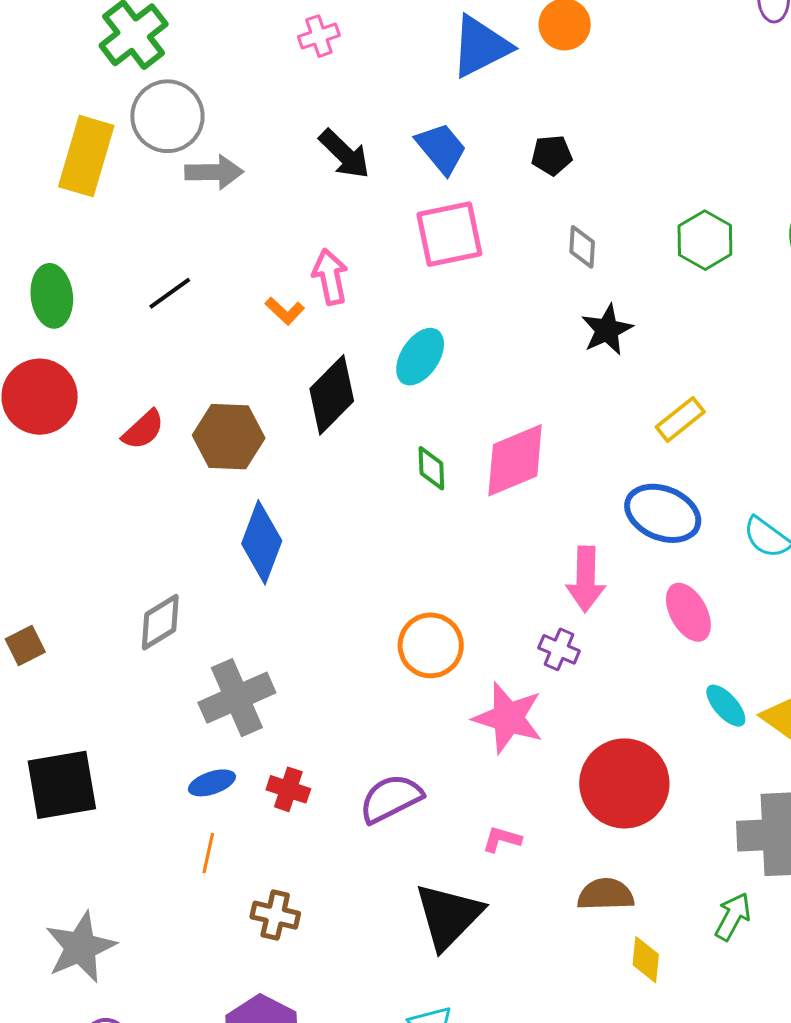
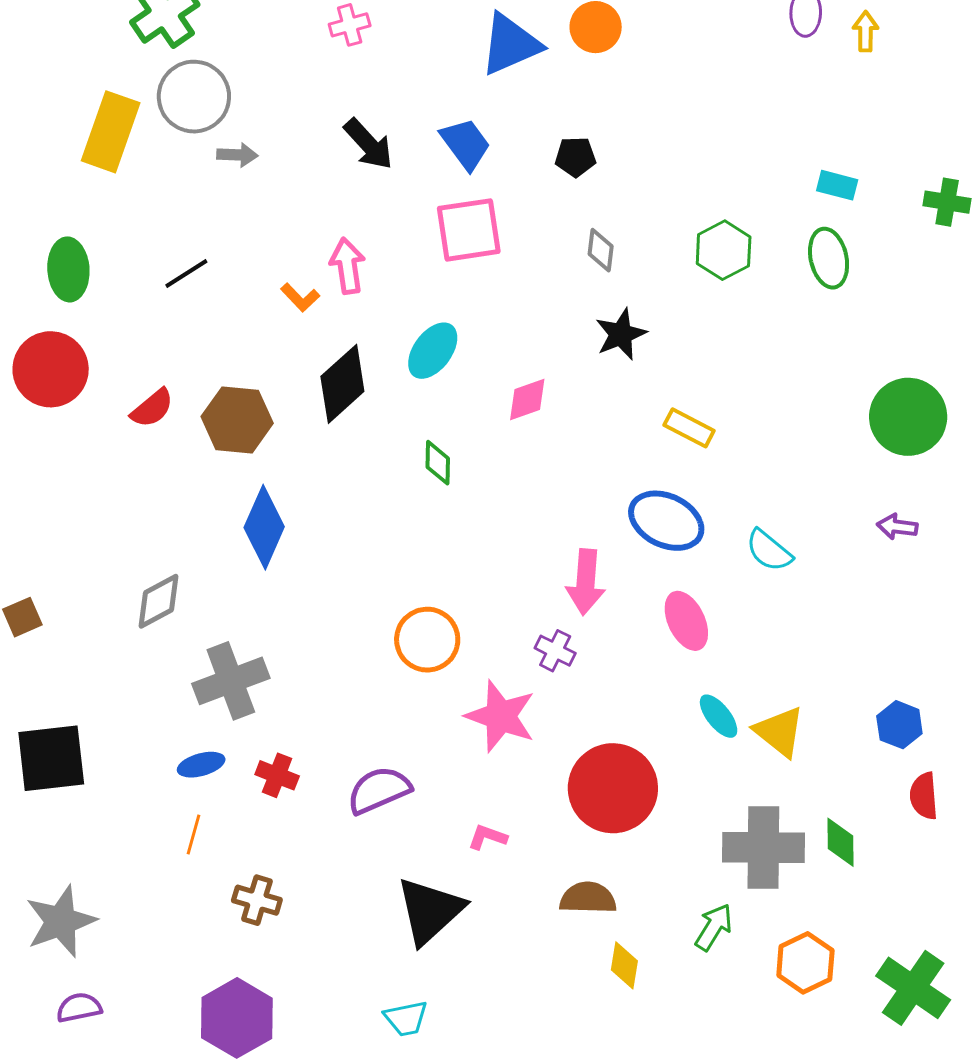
gray arrow: (214, 172) -> (237, 155), size x0.7
yellow rectangle: (680, 419) -> (689, 428), turned 63
pink diamond: (515, 460) -> (527, 399), moved, size x0.6

